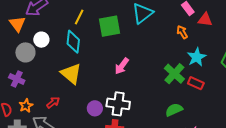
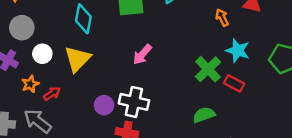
white circle: (41, 40) -> (42, 54), moved
cyan star: (197, 57) -> (238, 51), turned -30
yellow triangle: (71, 74) -> (77, 59), turned 30
orange star: (26, 106) -> (30, 84), moved

